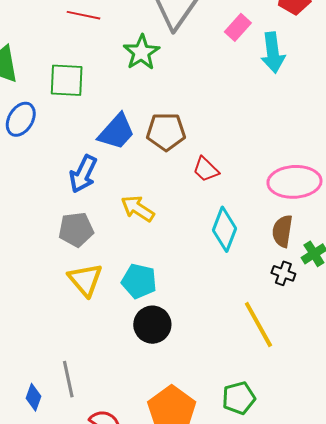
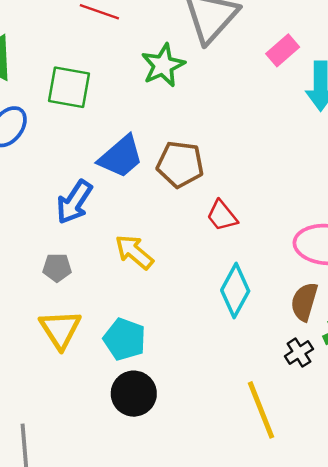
gray pentagon: (76, 230) -> (57, 268), size x0.7
black cross: (283, 273) -> (299, 353), turned 30

